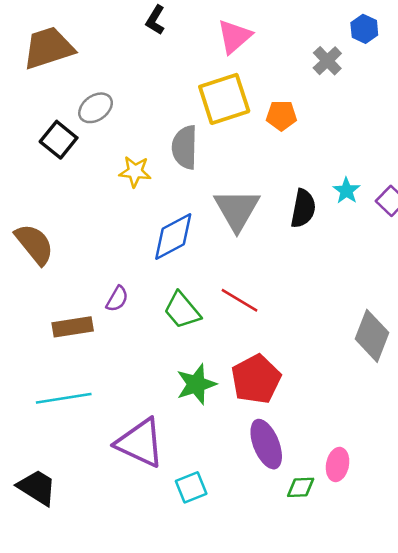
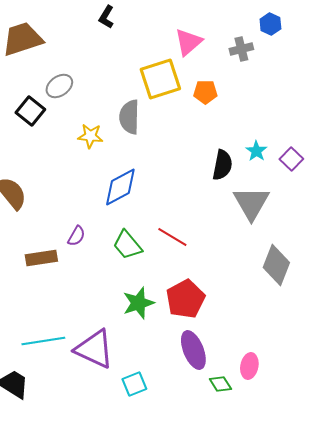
pink triangle: (234, 37) -> (188, 42), moved
gray cross: (327, 61) -> (241, 49), turned 30
gray triangle: (237, 210) -> (251, 203), moved
cyan line: (64, 398) -> (43, 341), moved
green diamond: (301, 487) -> (220, 384), turned 60

